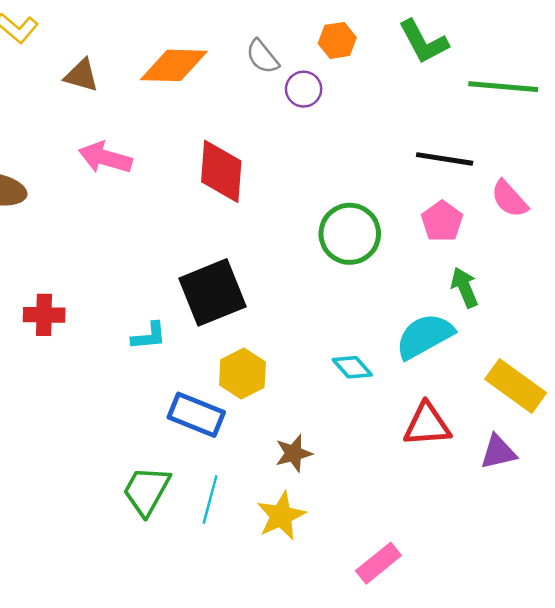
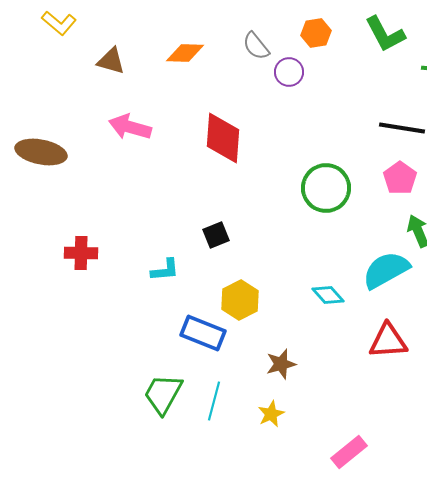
orange diamond: (174, 65) -> (185, 53), size x0.7
black square: (213, 292) -> (216, 235), size x0.5
yellow star: (281, 516) -> (271, 414), size x0.7

